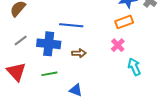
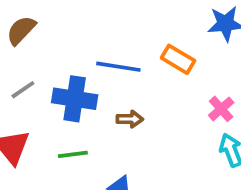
orange rectangle: (124, 22) -> (178, 59), moved, turned 48
pink cross: (118, 45) -> (221, 109), moved

